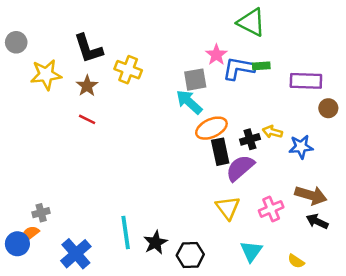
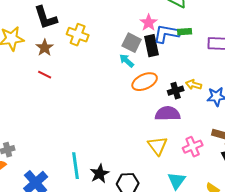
gray square: (195, 80) -> (132, 43), turned 36
cyan arrow: (189, 102) -> (127, 61), size x0.7
black rectangle: (220, 152) -> (152, 46), moved
purple semicircle: (240, 168) -> (168, 114), turned 40

